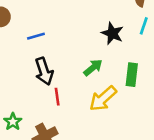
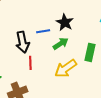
black star: (112, 33) -> (65, 22), moved
blue line: (36, 36) -> (43, 31), moved

